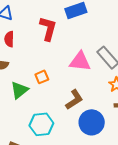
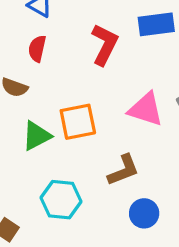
orange square: (42, 77) -> (78, 122), size x1.6
blue circle: (92, 122) -> (144, 213), size x0.7

